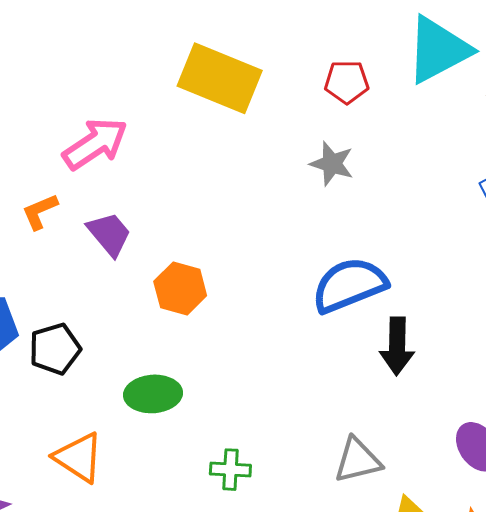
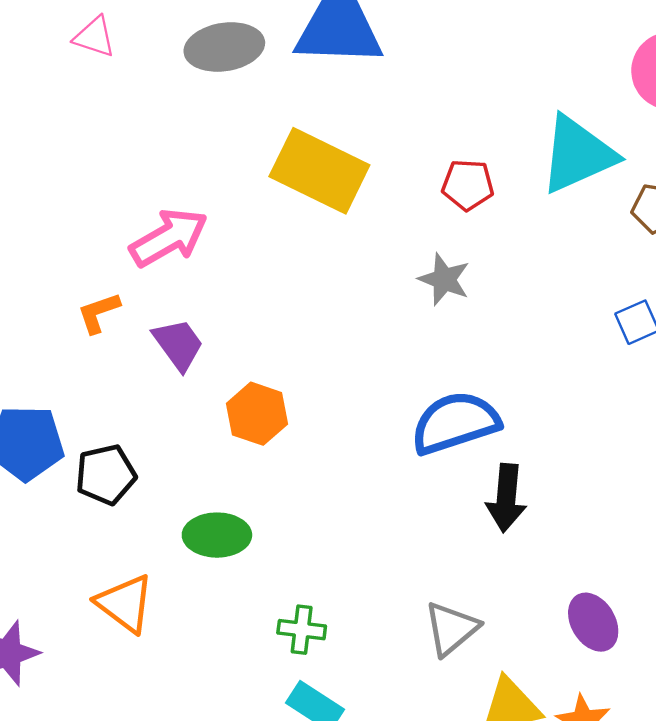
gray triangle: (358, 460) -> (451, 629), turned -30

